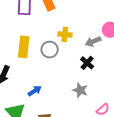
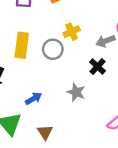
yellow cross: (65, 34) -> (72, 32), turned -32
gray star: (80, 90) -> (76, 92), moved

